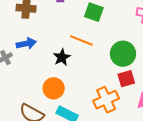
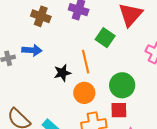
orange line: (81, 40) -> (86, 62), turned 40
orange circle: (54, 88) -> (84, 93), moved

